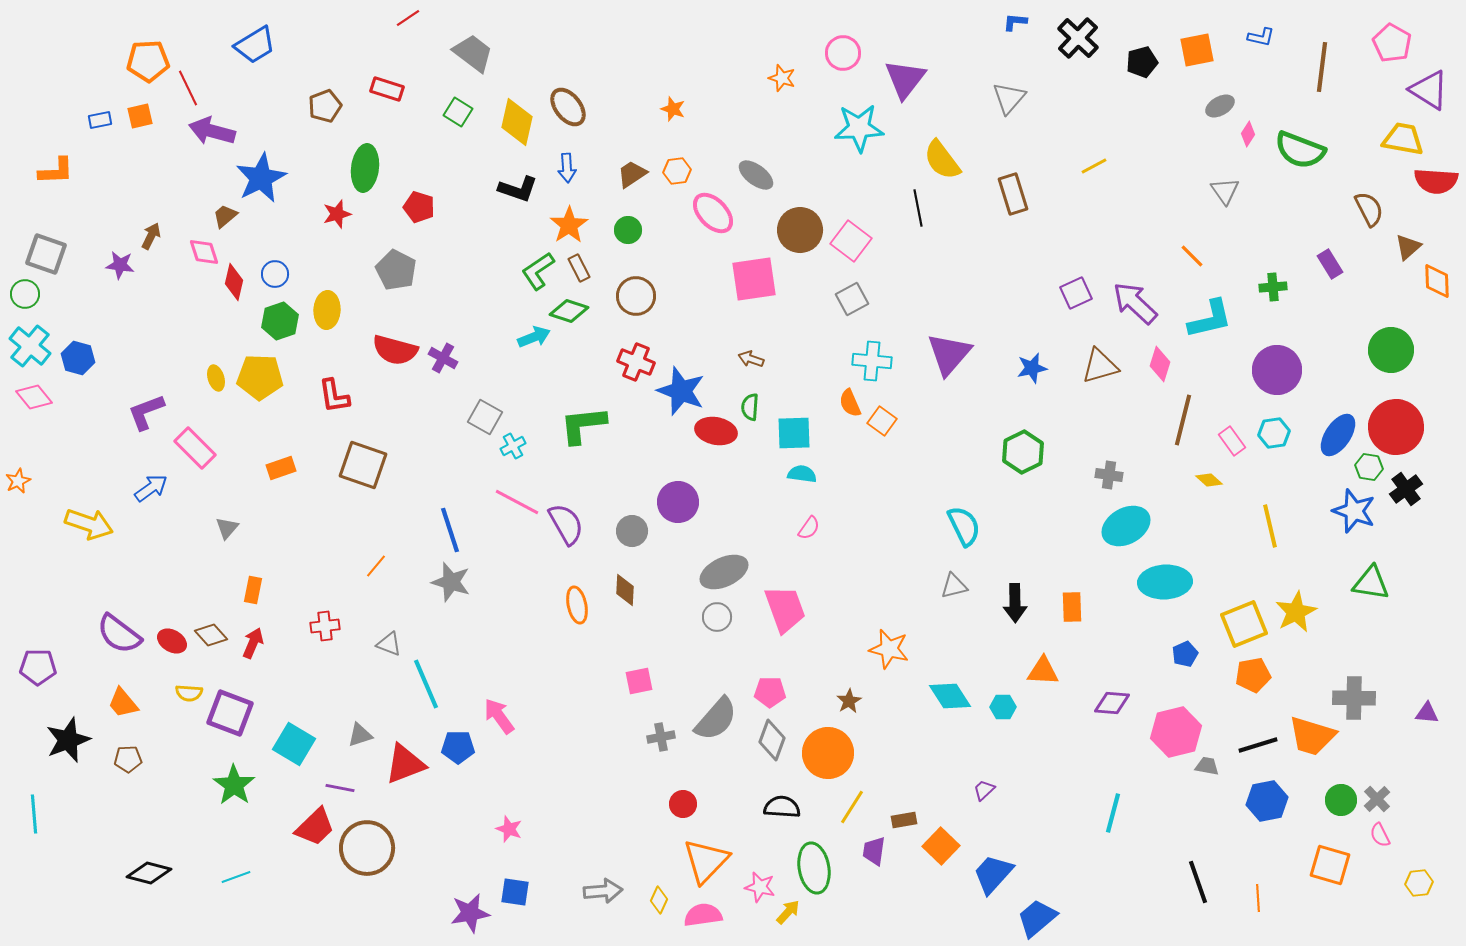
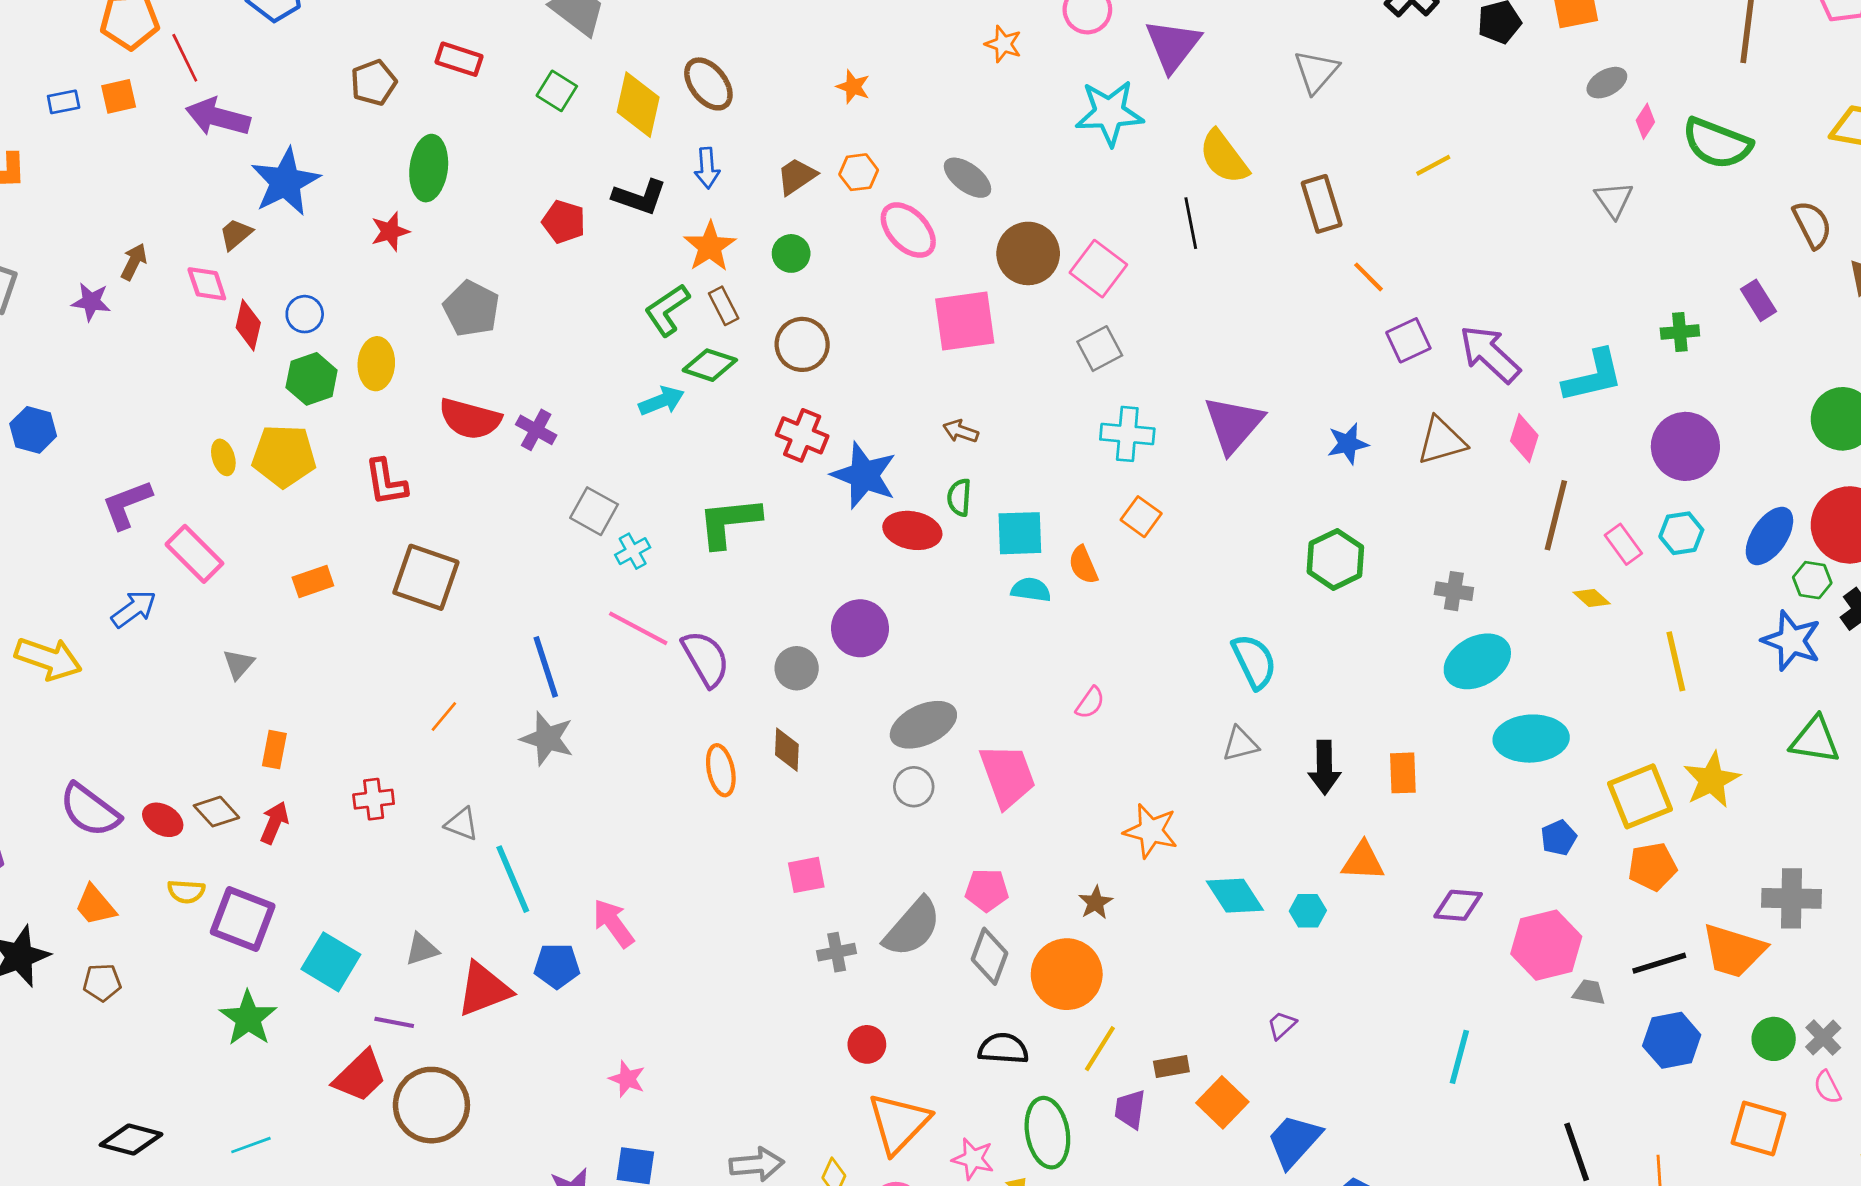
red pentagon: (419, 207) -> (564, 222), moved
orange line: (1192, 256) -> (1368, 277), moved
orange semicircle: (850, 403) -> (1083, 565), moved
pink semicircle: (809, 528) -> (1090, 703), moved

